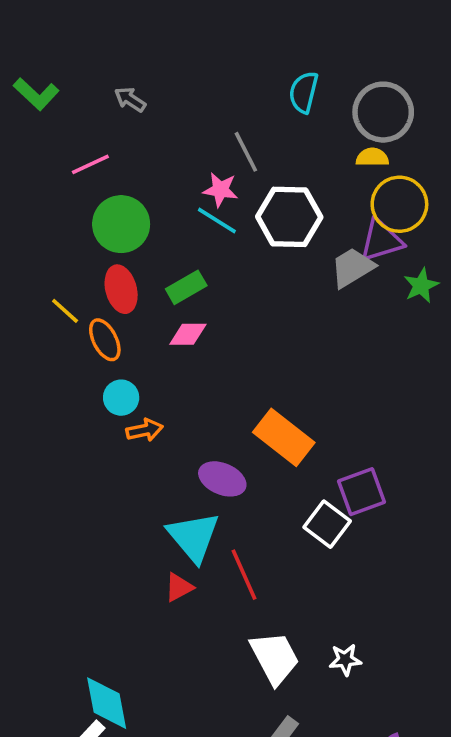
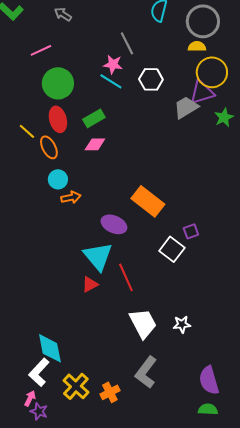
white hexagon: (289, 217) -> (151, 79), size x0.7
purple square: (361, 492) -> (191, 231), size x0.6

